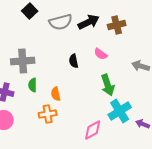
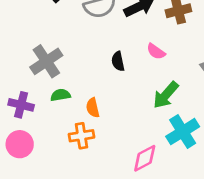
gray cross: (23, 61) -> (46, 61), turned -30
green semicircle: (33, 85) -> (60, 95), turned 80
green arrow: (108, 85) -> (166, 95), turned 60

